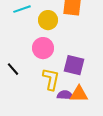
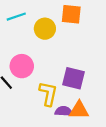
pink circle: (43, 48) -> (22, 66), moved

